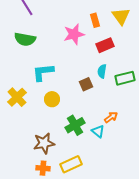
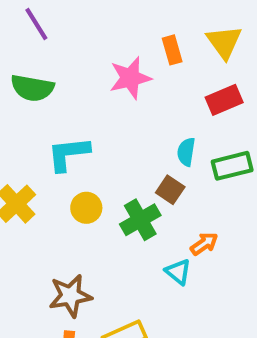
red rectangle: (105, 45) -> (224, 100), moved
brown square: (86, 84) -> (170, 190), moved, turned -32
green cross: (75, 125) -> (140, 220), moved

